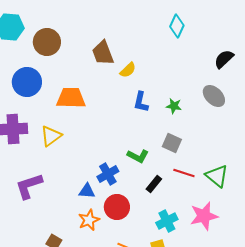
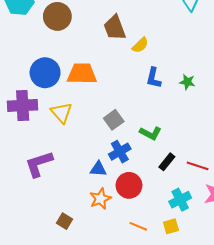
blue circle: (27, 82) -> (45, 73), moved
yellow triangle: (51, 136) -> (61, 113), turned -35
gray square: (172, 143) -> (114, 120), moved, turned 30
red line: (184, 173) -> (198, 166), moved

